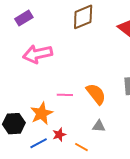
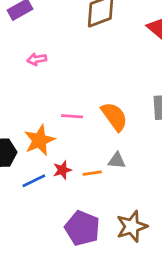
pink arrow: (38, 54) -> (37, 59), size x0.5
orange line: (81, 147) -> (92, 173), moved, turned -40

